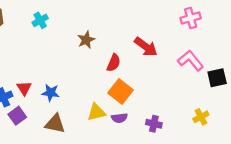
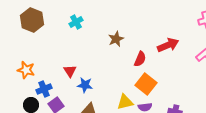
red arrow: (146, 47) -> (168, 45), turned -60
red triangle: (24, 88) -> (70, 71), moved

